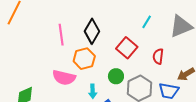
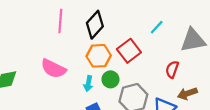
red semicircle: (158, 56) -> (172, 69), moved
orange hexagon: (84, 59) -> (99, 56), moved
cyan arrow: (93, 91) -> (88, 84), moved

